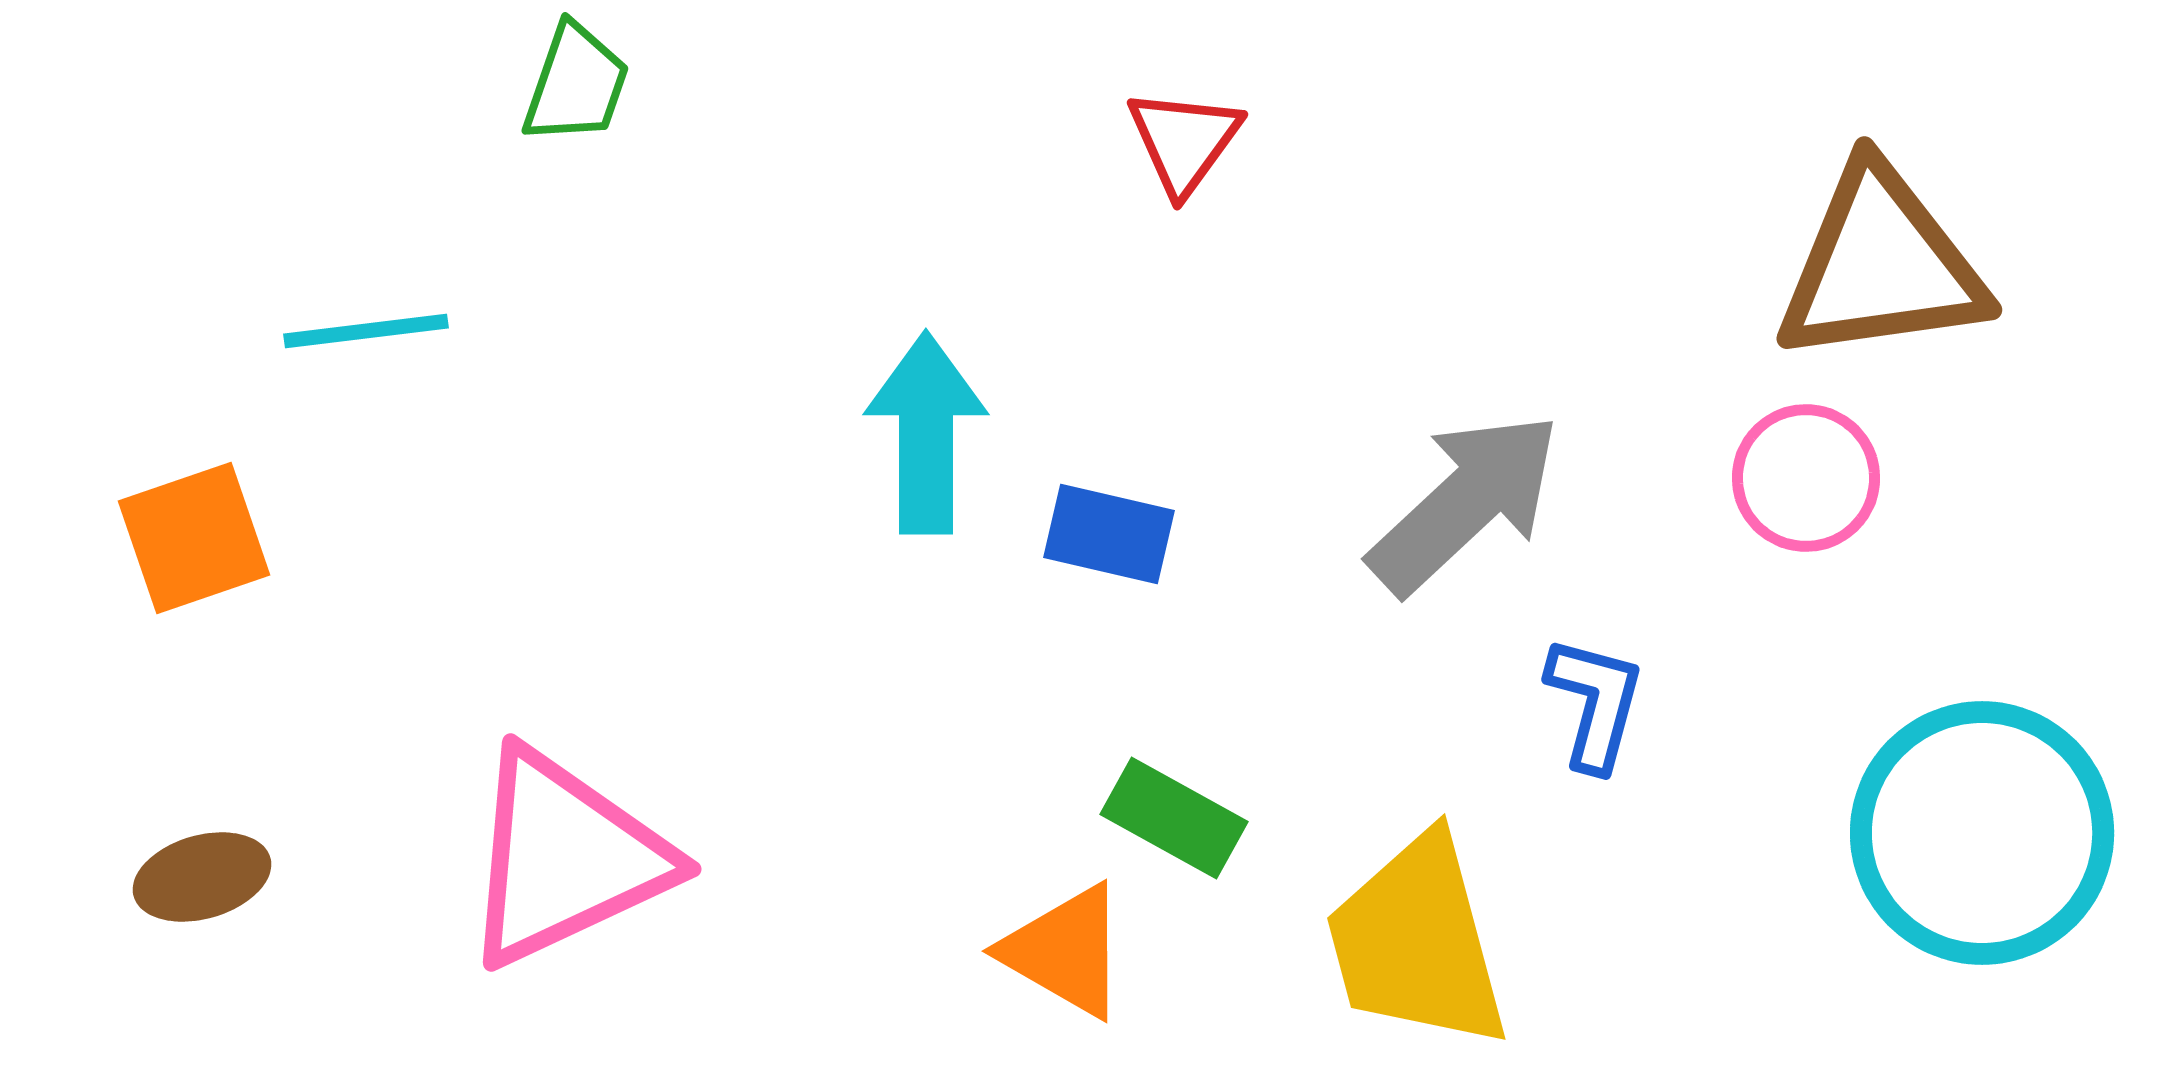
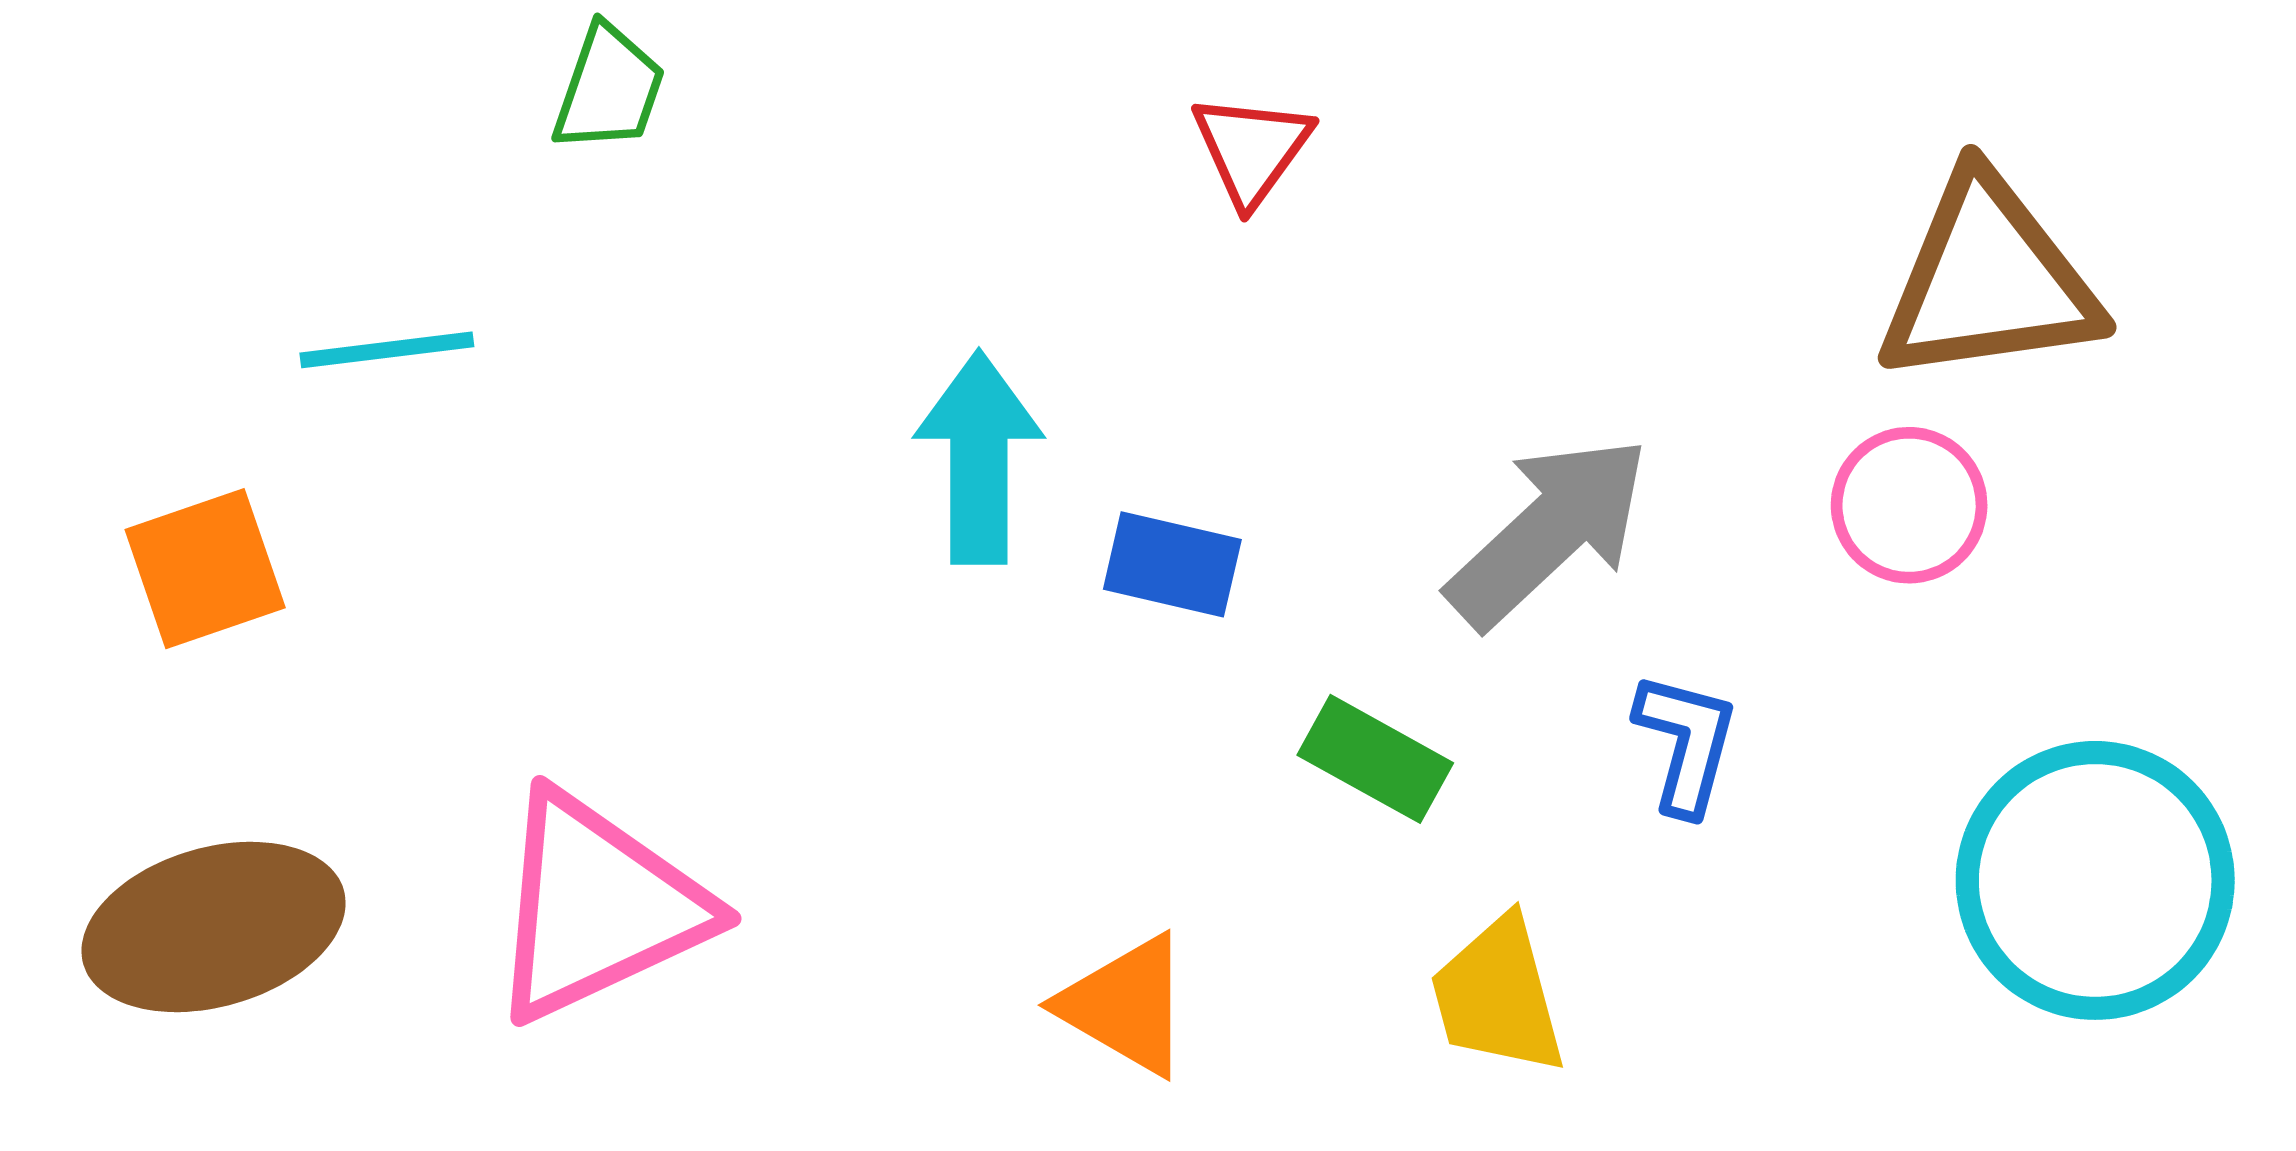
green rectangle: (1174, 818) -> (1375, 759), moved
brown ellipse: (202, 877) -> (214, 927), size x1.8
yellow trapezoid: (1417, 942) -> (1498, 996), size x0.7

